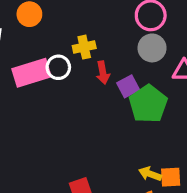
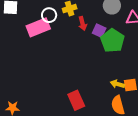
white circle: (58, 67) -> (49, 15), moved
purple square: (128, 86) -> (99, 31), turned -32

